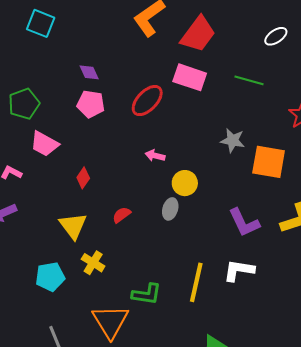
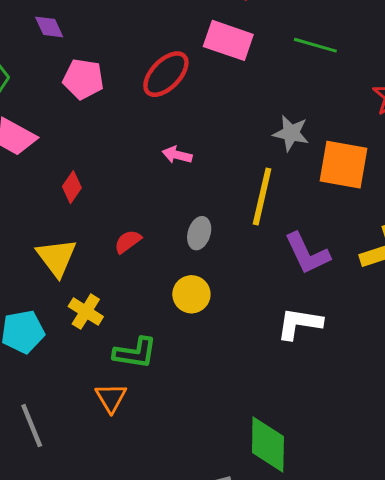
purple diamond: (89, 72) -> (49, 27), moved
yellow circle: (185, 183) -> (191, 294), moved
yellow line: (196, 282) -> (262, 197), moved
green L-shape: (147, 294) -> (135, 353), moved
orange triangle: (110, 321) -> (111, 398), size x0.6

